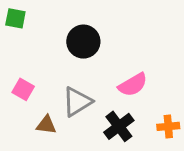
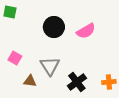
pink semicircle: (133, 85) -> (86, 31), moved
gray triangle: (77, 102) -> (50, 66), turned -30

